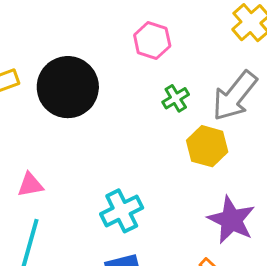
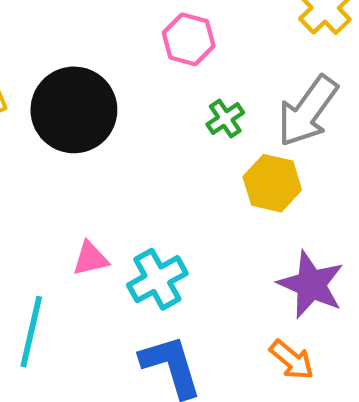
pink triangle: (30, 185) -> (90, 259), moved

